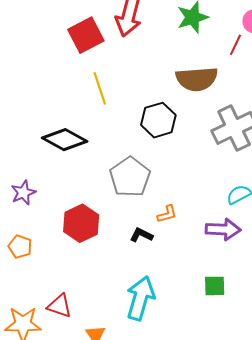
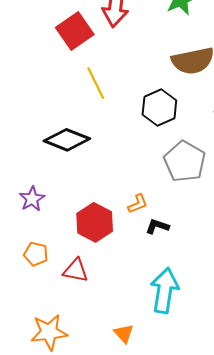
gray pentagon: (130, 177) -> (185, 161), moved
orange L-shape: (167, 214) -> (138, 204), moved
red triangle: (60, 306) -> (76, 270), moved

